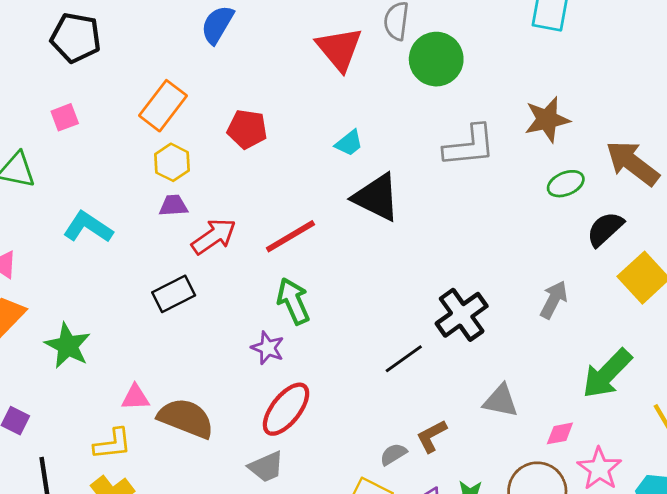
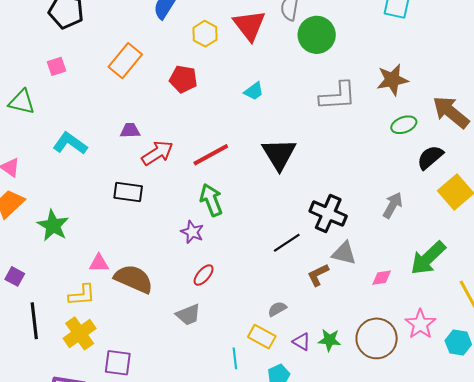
yellow hexagon: (172, 162) -> (205, 34), moved
black triangle: (376, 197) -> (279, 154), moved, turned 30
black rectangle: (174, 294) -> (128, 192), turned 32
black cross: (462, 315) -> (328, 214), turned -33
gray triangle: (501, 401) -> (344, 253), moved
red ellipse: (286, 409) -> (204, 275), size x0.6
pink diamond: (560, 433) -> (382, 278), moved
brown L-shape: (431, 436) -> (318, 275), moved

